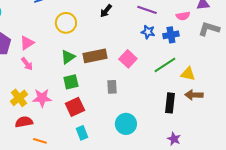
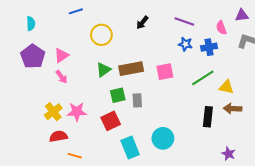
pink semicircle: (183, 16) -> (221, 28), turned 80
pink square: (128, 59) -> (165, 72), turned 36
green square: (71, 82) -> (118, 95), moved
gray rectangle: (112, 87) -> (137, 100), moved
cyan rectangle: (82, 133) -> (130, 148), moved, size x1.5
purple star: (174, 139) -> (228, 154), moved

